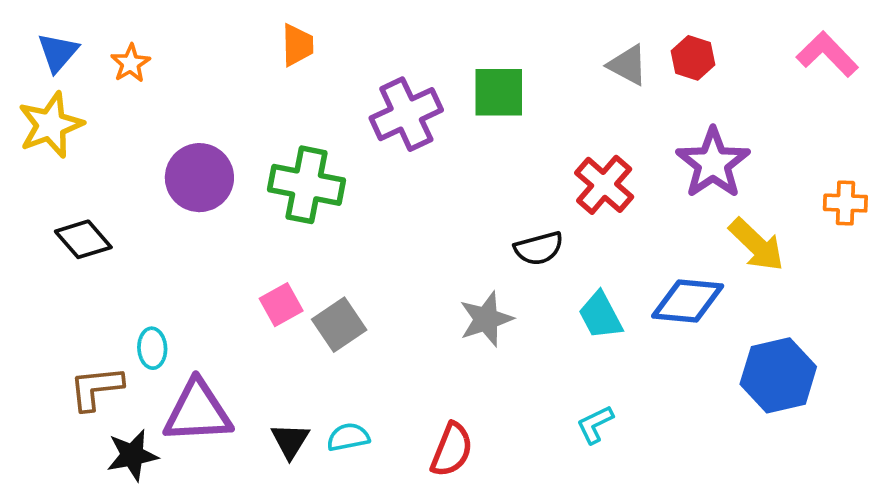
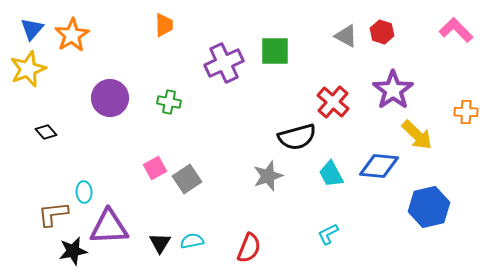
orange star: (130, 63) -> (72, 35), size x1.6
green cross: (306, 185) -> (169, 102), size x0.6
black diamond: (83, 239) -> (46, 132), size x0.7
black semicircle: (539, 248) -> (297, 137), size x1.4

